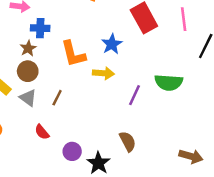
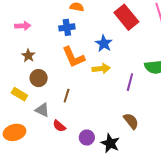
blue cross: (40, 28) -> (67, 27), moved
brown star: (28, 48) -> (28, 56), moved
gray triangle: (28, 98) -> (42, 110), moved

